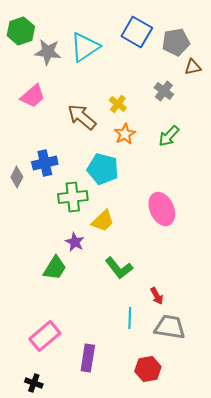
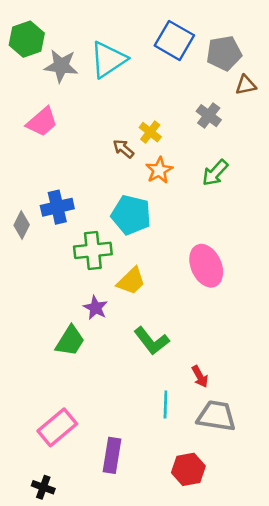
brown arrow: (82, 117) -> (123, 149), moved, size x0.6

